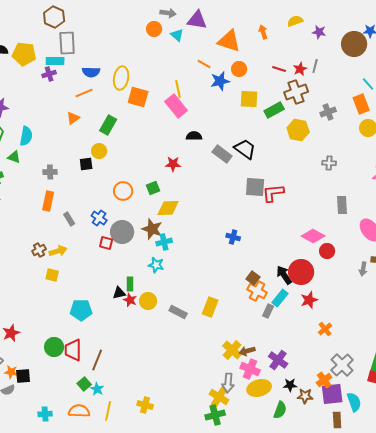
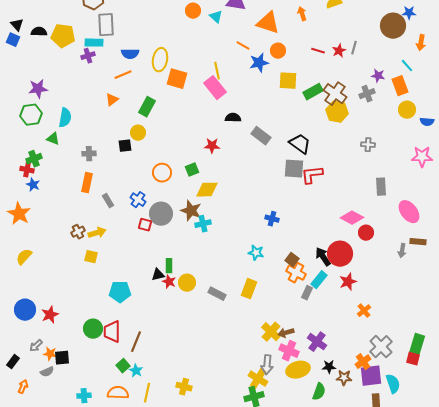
purple star: (319, 32) -> (378, 76), moved
brown cross: (296, 92) -> (335, 94), moved, turned -35
black trapezoid: (245, 149) -> (300, 144), moved
cyan star: (156, 265) -> (256, 253), moved

